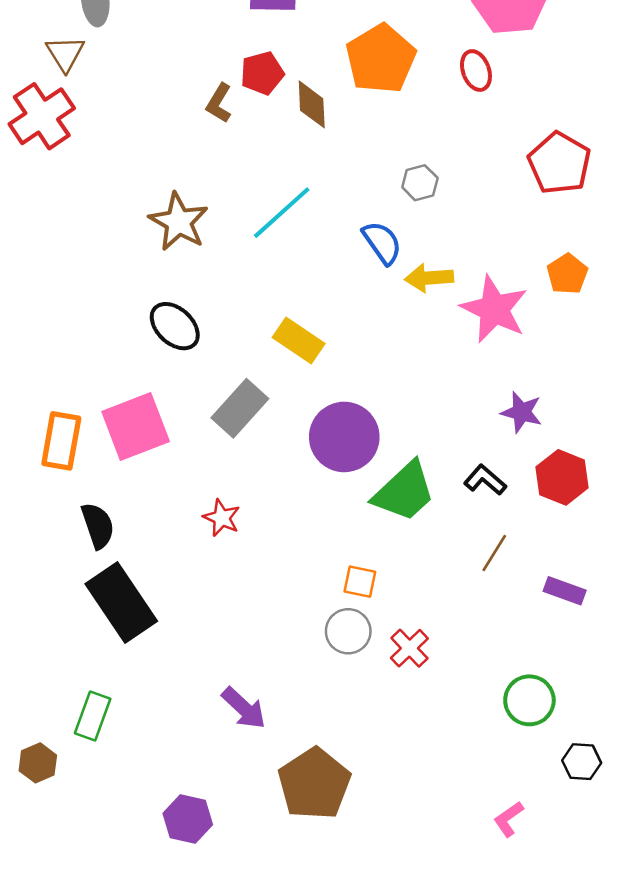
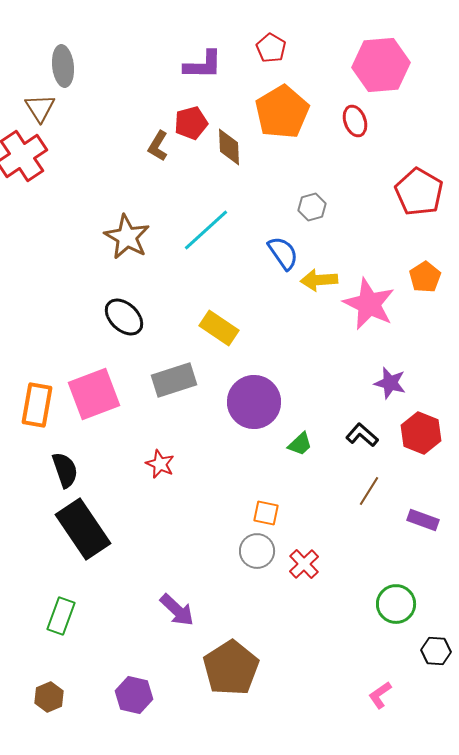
gray rectangle: (240, 408) -> (174, 380), turned 30
green trapezoid: (404, 492) -> (300, 444), size x0.5
brown hexagon: (38, 763) -> (49, 697), moved

